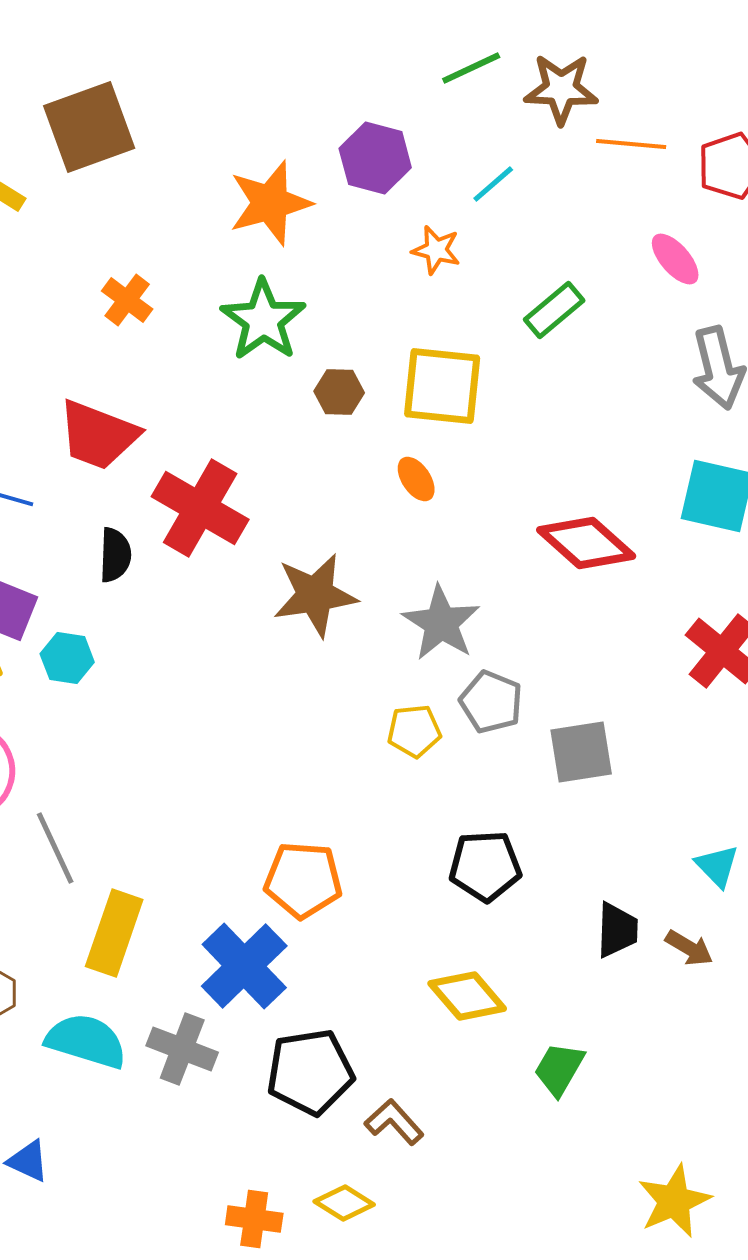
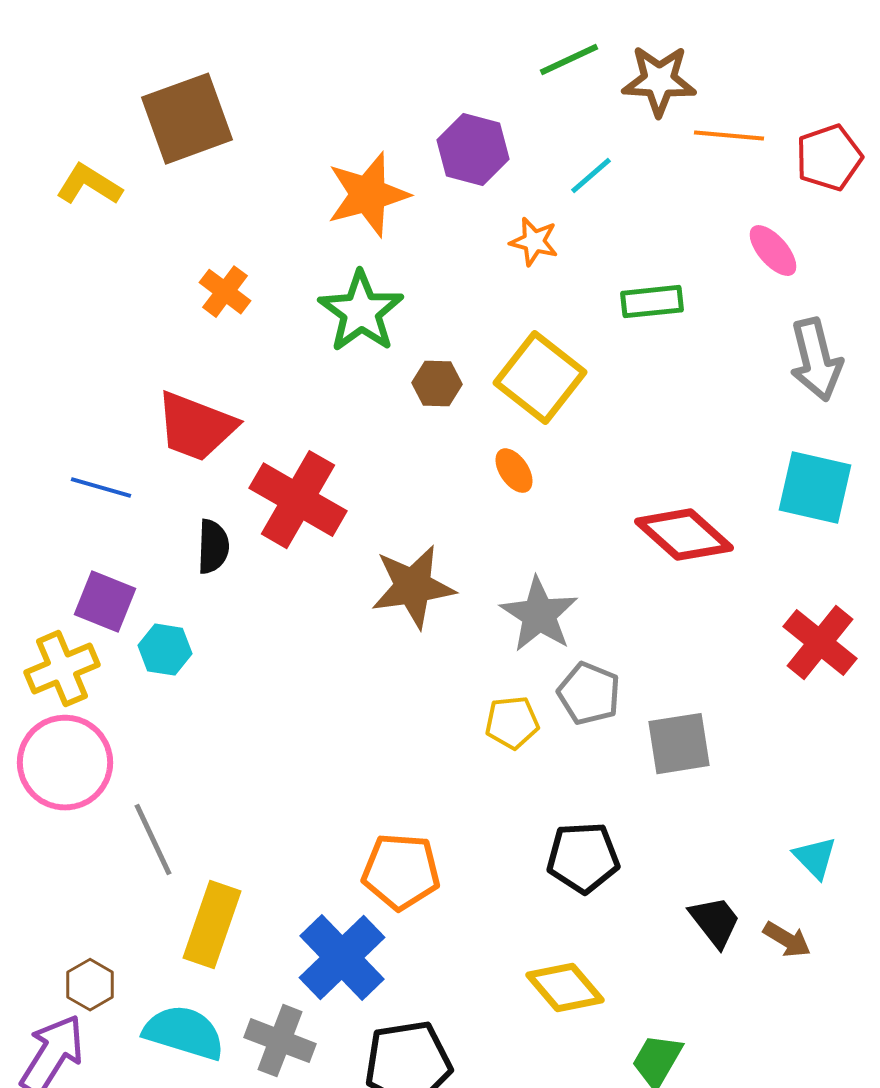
green rectangle: (554, 310) -> (652, 302), turned 34
yellow square: (442, 386) -> (540, 378), turned 32
black trapezoid: (617, 930) -> (715, 922), turned -40

